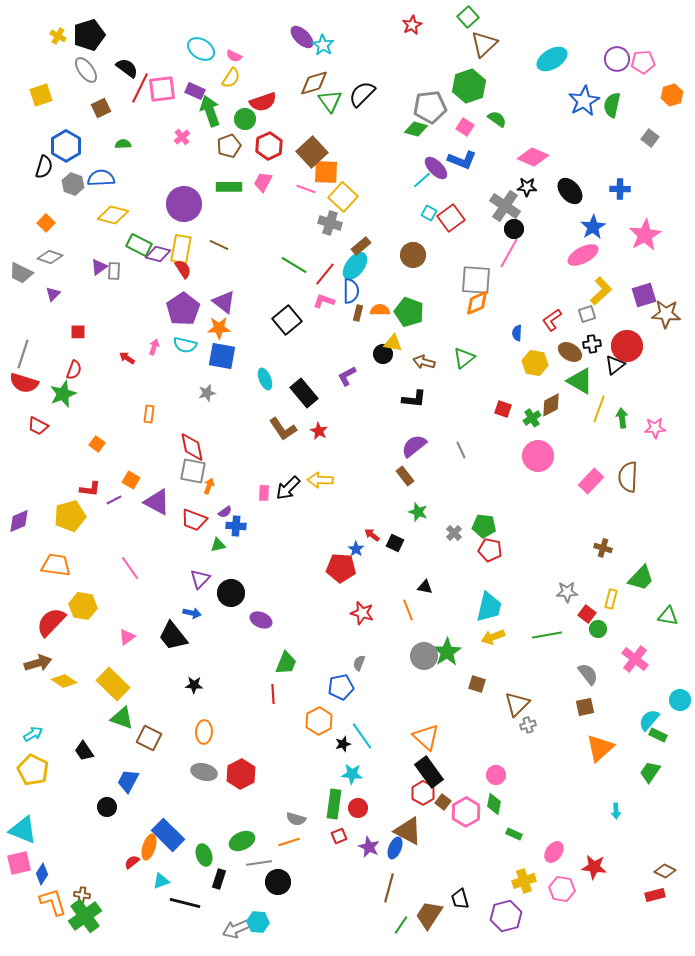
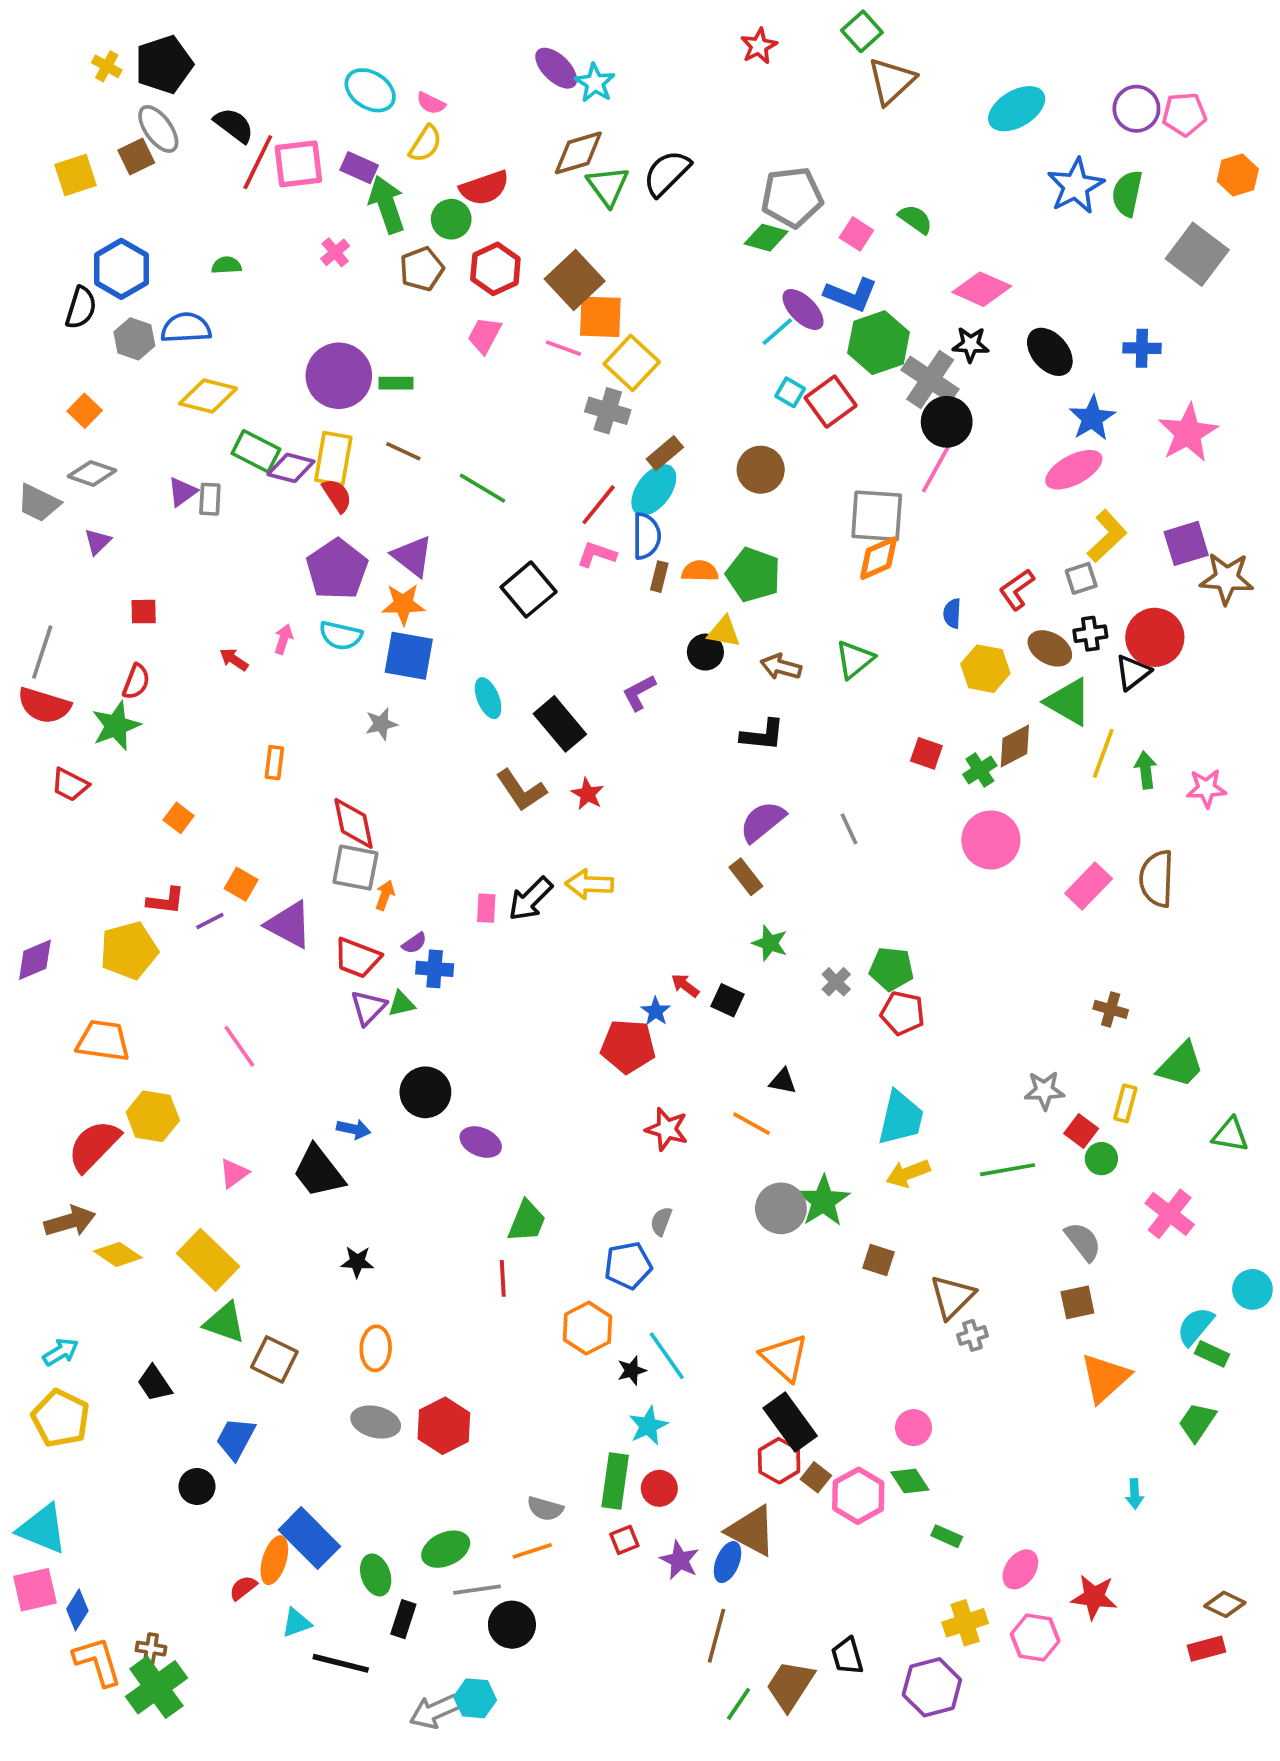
green hexagon: (469, 86) -> (879, 343), moved
brown square: (101, 108) -> (136, 157), moved
gray square: (650, 138) -> (1197, 254), size x1.8
green rectangle: (229, 187) -> (396, 383), moved, size x0.7
black circle: (514, 229) -> (947, 422), size x1.4
green line: (294, 265) -> (483, 488), moved
purple triangle: (200, 579) -> (368, 1008), moved
orange line: (408, 610) -> (751, 1124), turned -40
cyan star: (352, 774) -> (648, 1426), turned -30
green diamond: (494, 804) -> (910, 1481), turned -45

